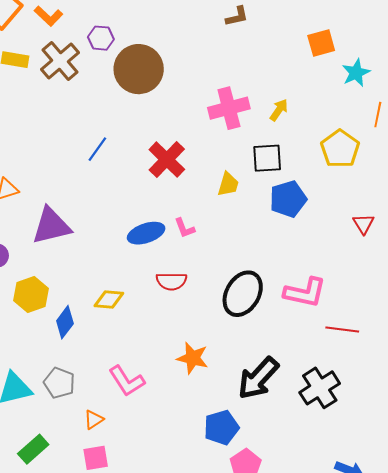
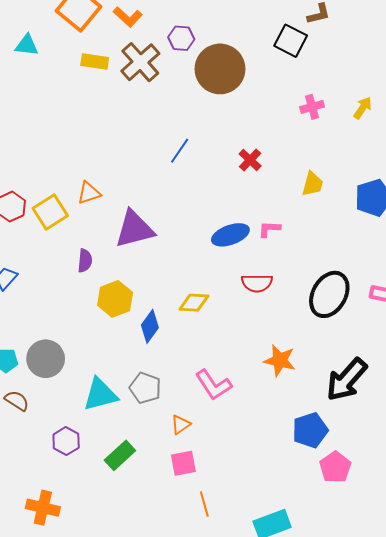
pink cross: (229, 108) -> (312, 107), size x0.6
black square: (267, 158) -> (291, 41), moved, turned 32
red cross: (167, 159) -> (250, 160), size x0.6
pink L-shape: (185, 228) -> (269, 229), turned 115

